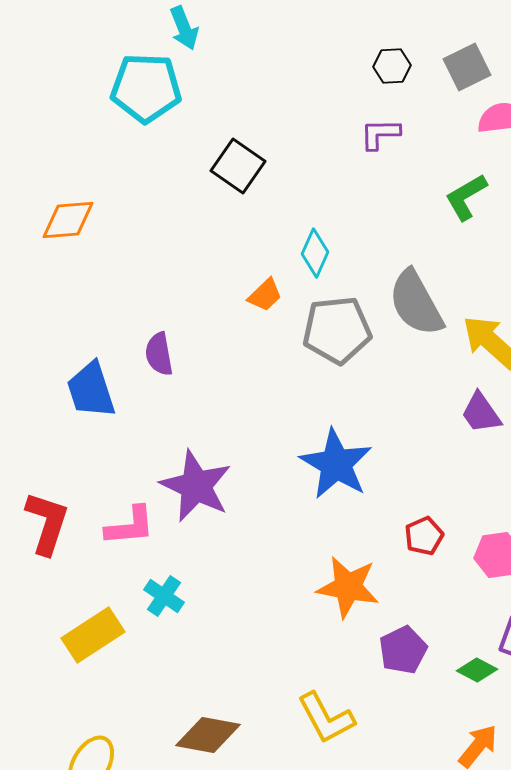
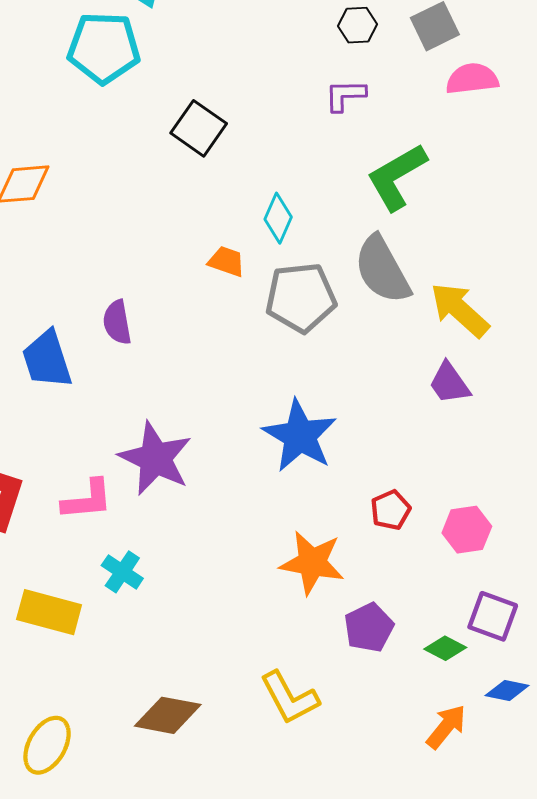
green L-shape: (466, 197) -> (397, 177), moved, size x1.4
orange trapezoid: (265, 295) -> (227, 261), turned -117
yellow rectangle: (93, 635) -> (49, 612), turned 48

